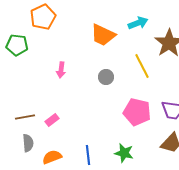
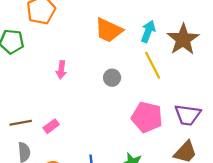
cyan arrow: (138, 23) -> (148, 31), moved, turned -48

